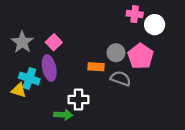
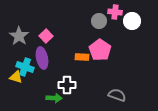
gray circle: (116, 53) -> (99, 21), moved
pink pentagon: (141, 56) -> (100, 50), moved
gray semicircle: (121, 78) -> (117, 95), moved

